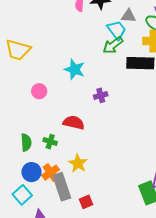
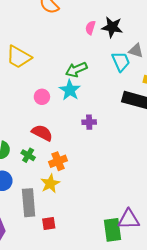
green arrow: (113, 45) -> (76, 70), moved
pink circle: (39, 91) -> (42, 97), moved
red semicircle: (74, 123) -> (42, 133), moved
orange cross: (51, 173) -> (58, 161), moved

